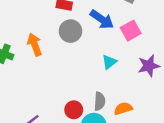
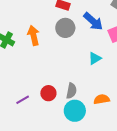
gray semicircle: (100, 101) -> (71, 91), moved
red circle: (74, 110) -> (48, 93), moved

